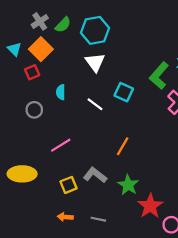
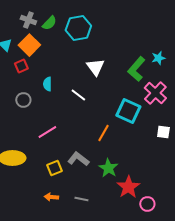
gray cross: (40, 21) -> (28, 20), turned -35
white triangle: (95, 62) -> (95, 67), moved
cyan square: (124, 92) -> (128, 111), moved, size x1.4

